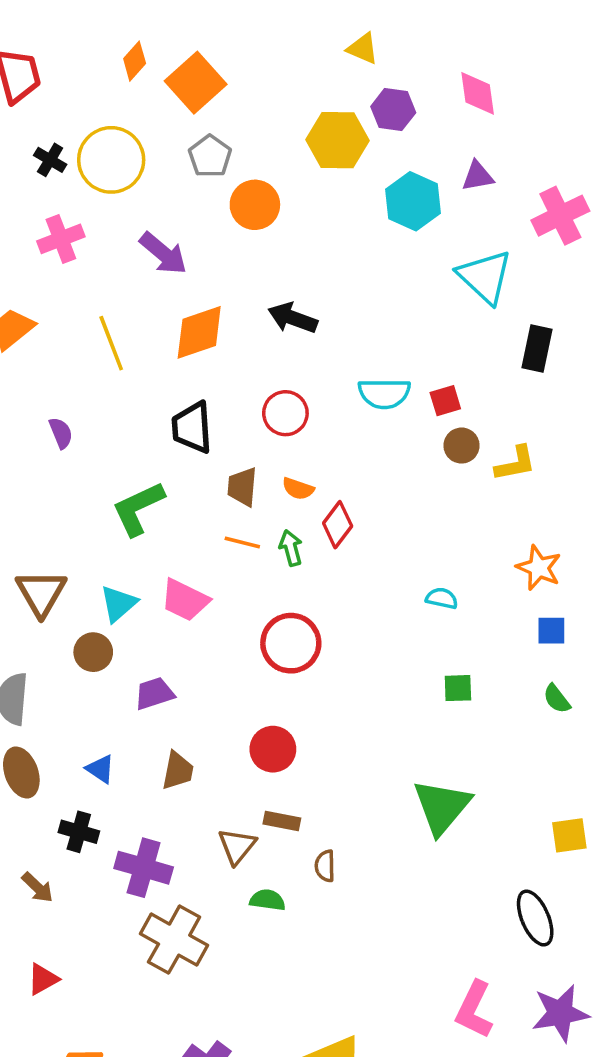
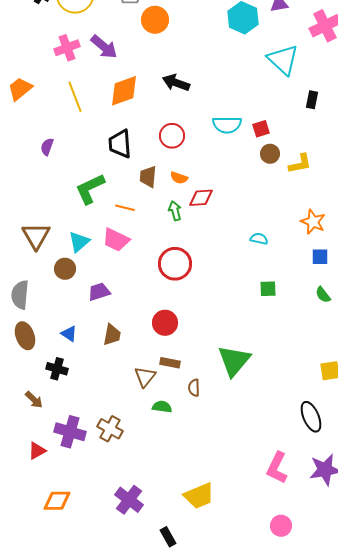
pink cross: (61, 239) -> (67, 48), moved
black rectangle: (537, 349) -> (312, 100), size x0.7
purple semicircle: (61, 433) -> (47, 147), turned -138
red diamond: (338, 525) -> (201, 198), turned 50
orange line: (242, 543) -> (125, 208), moved
green triangle: (442, 807) -> (234, 361), moved
purple cross: (144, 868) -> (70, 432), moved
brown cross: (174, 940) -> (110, 429), size x0.7

